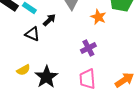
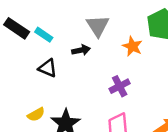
black arrow: (49, 20) -> (81, 50), moved, turned 32

